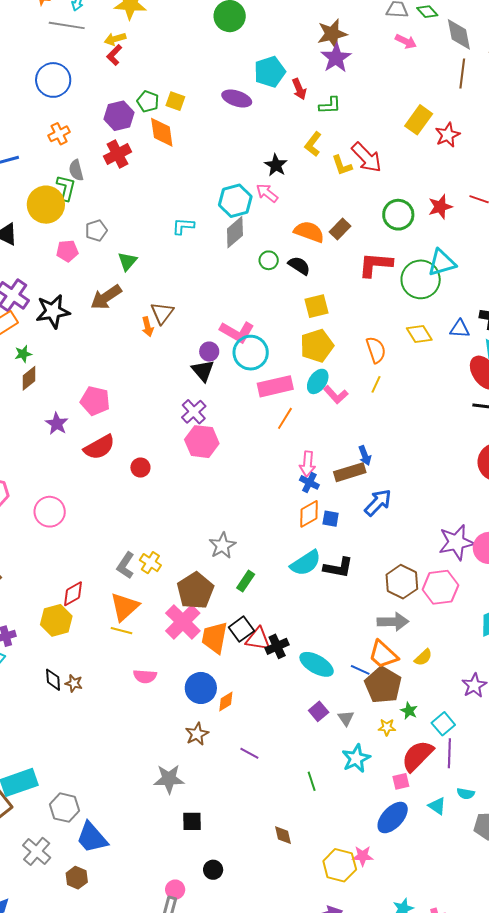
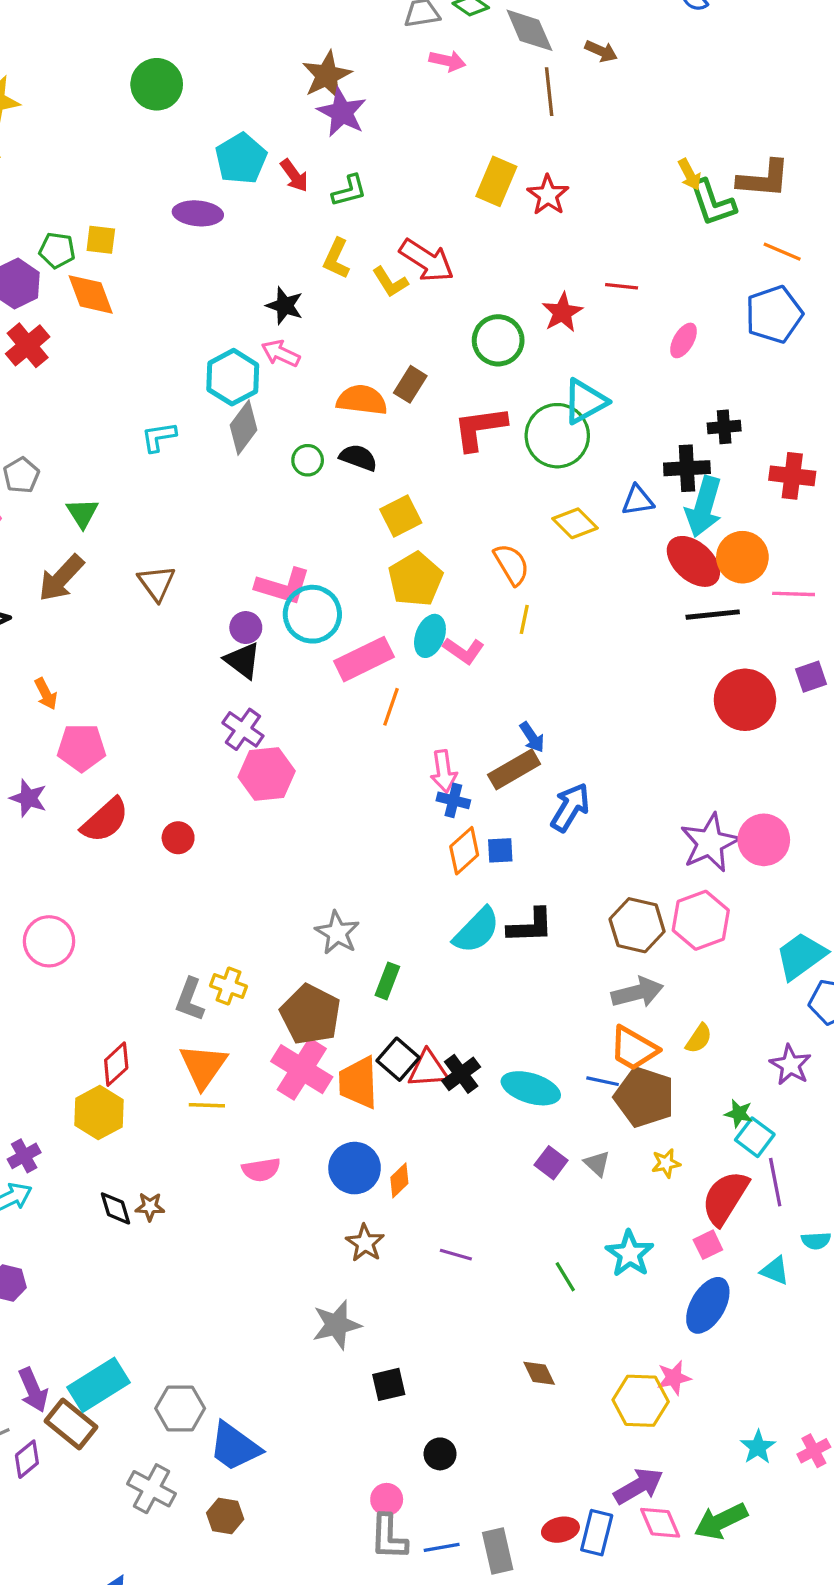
orange arrow: (148, 327) -> (46, 694), moved
green star: (409, 711) -> (739, 1113), moved
cyan star: (356, 758) -> (630, 1254), moved

